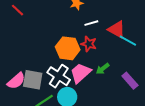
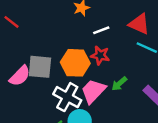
red triangle: (117, 30) -> (139, 24), moved
gray square: (33, 80) -> (40, 67), moved
pink semicircle: (16, 81) -> (20, 76), moved

